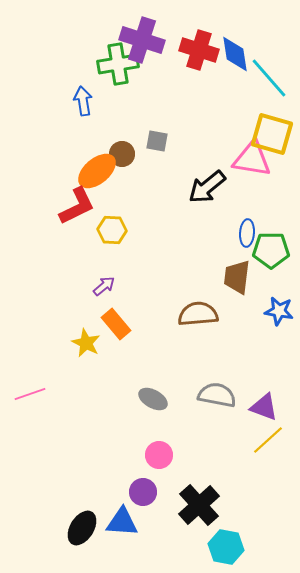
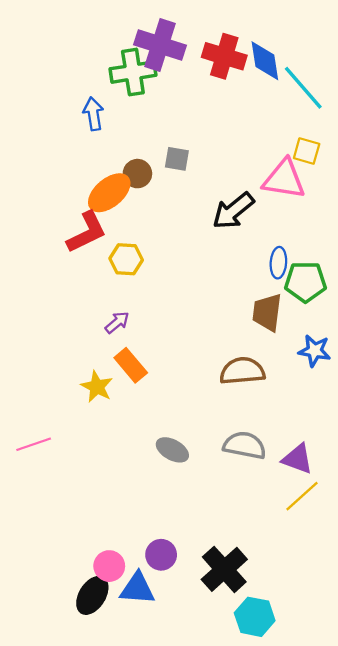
yellow square: (272, 134) -> (307, 151), size x0.6
brown semicircle: (198, 314) -> (242, 371), moved
pink circle: (159, 455) -> (109, 566), moved

